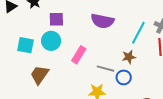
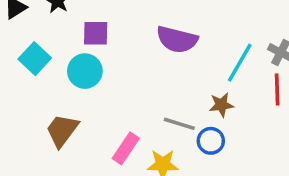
cyan square: (25, 45) -> (35, 59), moved, turned 30
pink rectangle: (79, 55) -> (126, 148), moved

